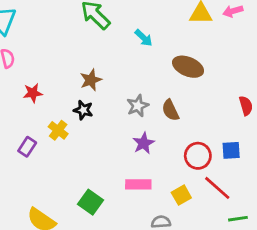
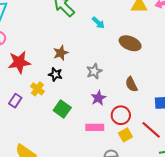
red star: (33, 93) -> (19, 62), size x1.6
brown semicircle: (170, 110) -> (131, 84), moved
red circle: (198, 156) -> (121, 115), moved
green square: (91, 202) -> (62, 109), moved

